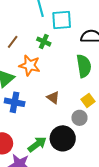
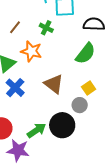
green semicircle: (84, 66) -> (86, 53), turned 45
brown triangle: (53, 98) -> (54, 84), size x1.5
blue cross: (15, 102) -> (15, 88), turned 30

